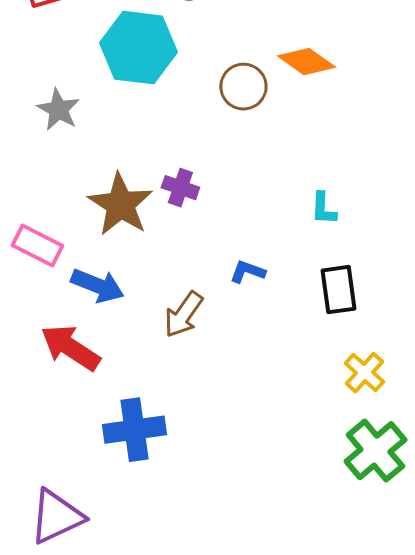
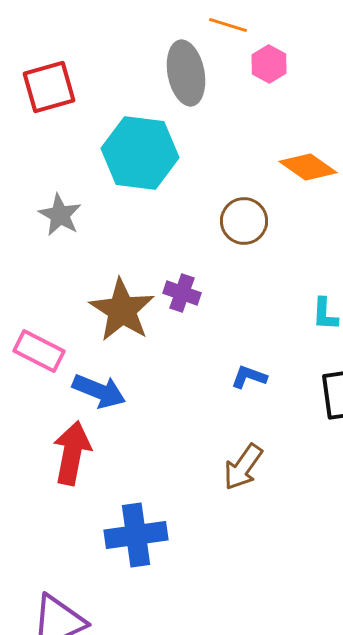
brown circle: (243, 87) -> (244, 221), moved
brown arrow: (183, 315) -> (243, 467), moved
red arrow: (70, 348) -> (72, 453), turned 68

